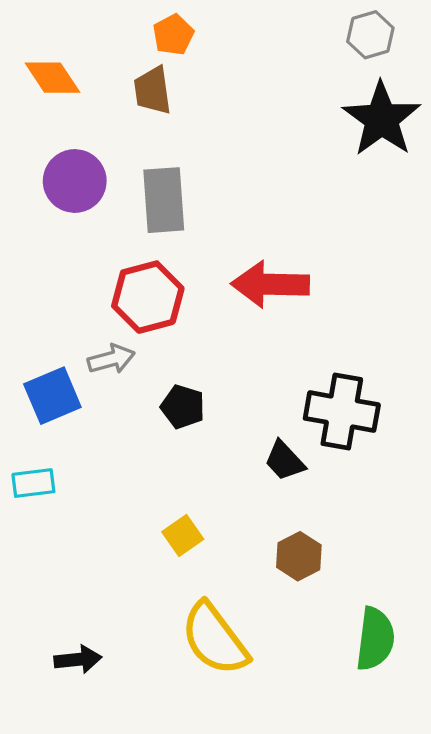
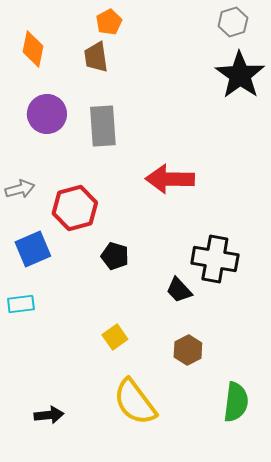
orange diamond: (52, 78) -> (33, 49), turned 45
red hexagon: (148, 297) -> (75, 208), moved
gray arrow: (111, 359) -> (20, 189), moved

